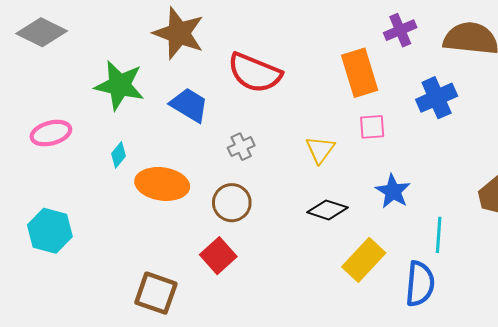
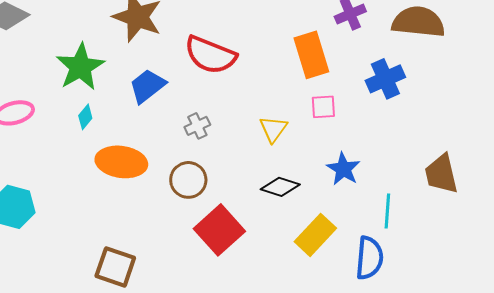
green star: (120, 85) -> (80, 67), turned 30
blue trapezoid: (189, 105) -> (147, 86), turned -69
cyan diamond: (118, 155) -> (85, 117), moved
red square: (218, 256) -> (219, 230), moved, size x1.4

